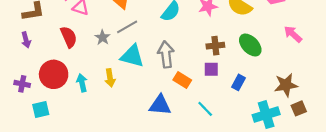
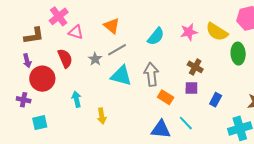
green ellipse: (250, 45) -> (238, 54), moved, turned 40
brown cross: (215, 46) -> (195, 67), turned 35
red circle: (54, 74) -> (42, 79), moved
yellow arrow: (110, 78) -> (102, 116), moved
blue triangle: (160, 105) -> (161, 129), moved

